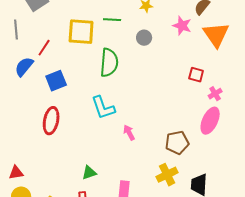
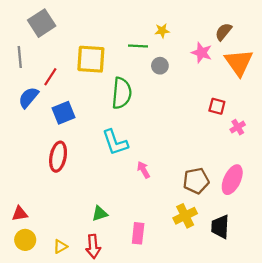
green line: (112, 20) -> (138, 46), moved
pink ellipse: (210, 121) -> (232, 180), moved

